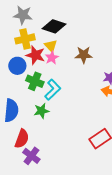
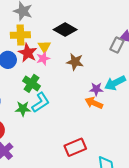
black diamond: (54, 26) -> (65, 30), moved
green cross: (35, 81) -> (32, 83), moved
cyan L-shape: (53, 90) -> (41, 102), moved

